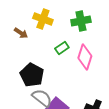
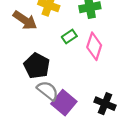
brown arrow: (21, 33) -> (25, 20), size x1.6

